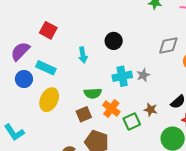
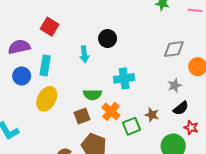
black circle: (114, 41) -> (108, 39), moved
purple semicircle: (20, 51) -> (19, 47), turned 30
cyan rectangle: (46, 68) -> (45, 65), turned 72
gray star: (143, 75) -> (175, 85), moved

